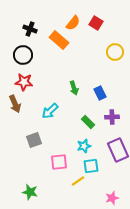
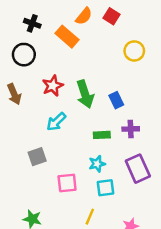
red star: (24, 82) -> (53, 86), moved, turned -30
green arrow: (74, 88) -> (85, 94), size x1.6
brown arrow: (15, 104) -> (14, 94), moved
green rectangle: (88, 122) -> (102, 135), turned -48
yellow line: (78, 181) -> (90, 217), moved, turned -32

